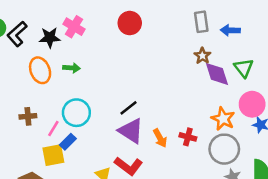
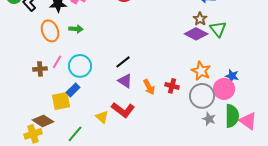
brown star: (202, 56) -> (200, 19), moved
purple diamond: (217, 74) -> (196, 34), turned -45
pink circle: (252, 104) -> (224, 89), moved
pink line: (53, 128) -> (57, 62), moved
purple triangle: (131, 131) -> (125, 81), size x0.7

